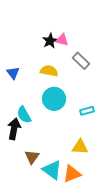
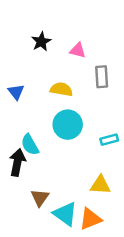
black star: (50, 41) -> (41, 42), moved
gray rectangle: (81, 61) -> (102, 77), turned 42

